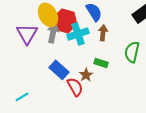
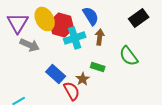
gray arrow: (53, 33) -> (30, 45), moved, turned 102
purple triangle: (27, 34) -> (18, 23), moved
green semicircle: (132, 52) -> (129, 56), turned -50

